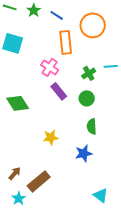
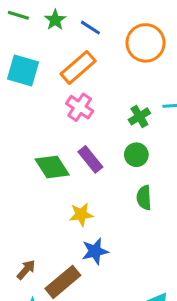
orange rectangle: (66, 42) -> (78, 67), moved, turned 55
purple rectangle: (59, 91) -> (90, 159), moved
green diamond: (18, 103) -> (52, 167), moved
blue star: (84, 153) -> (95, 251), moved

